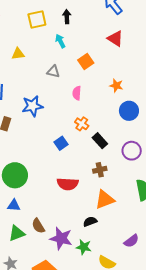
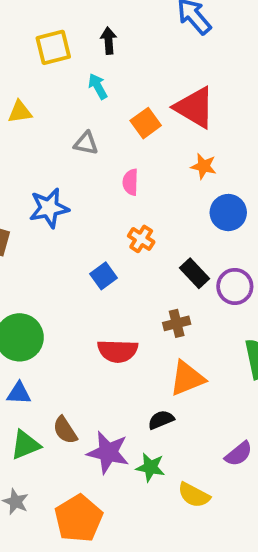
red triangle: (115, 39) -> (195, 107), moved, size x1.4
black rectangle: (100, 141) -> (195, 273), moved

